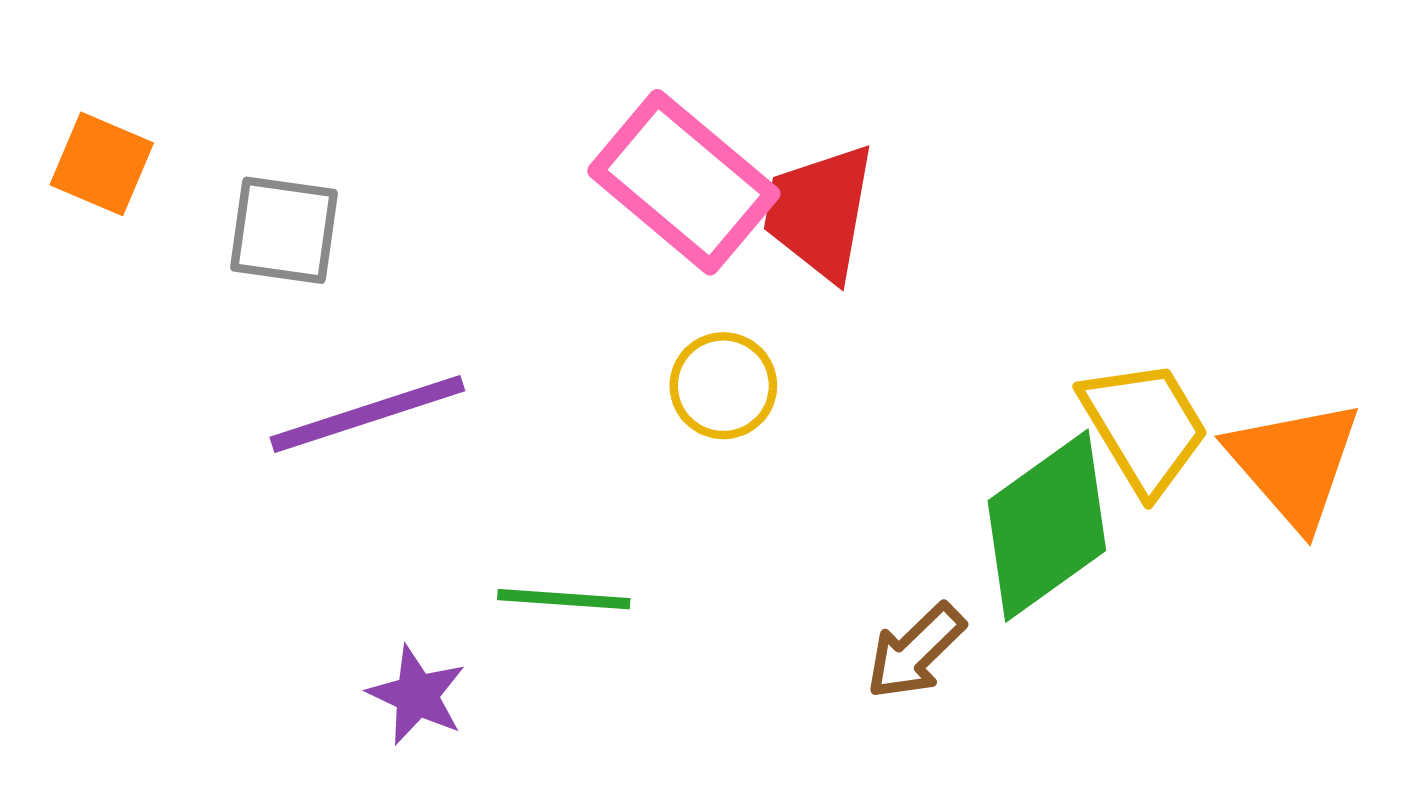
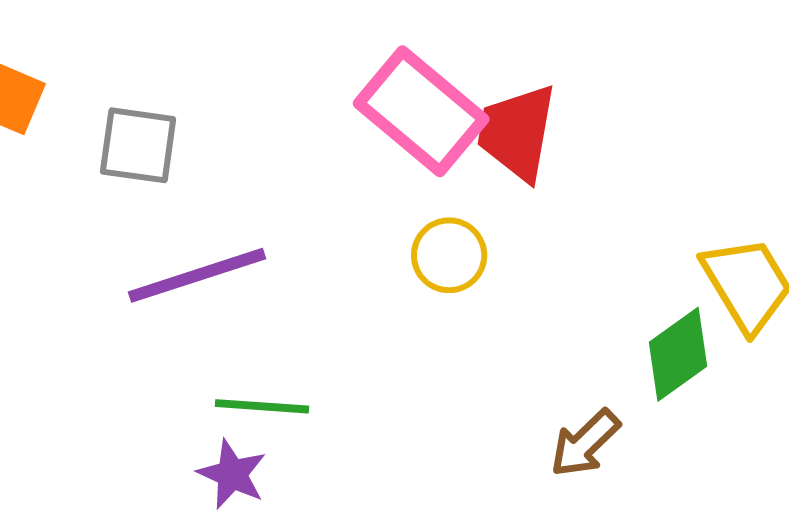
green diamond: (1047, 526) -> (678, 354), size x0.7
green line: (564, 599) -> (262, 406), moved

